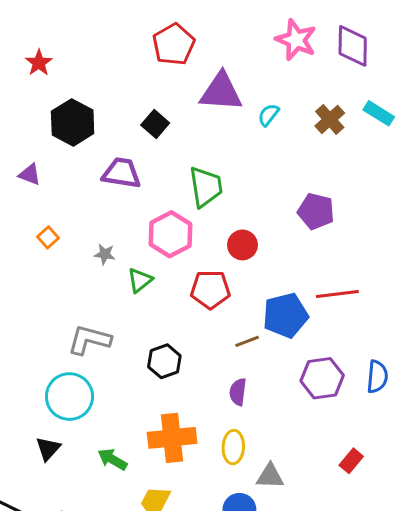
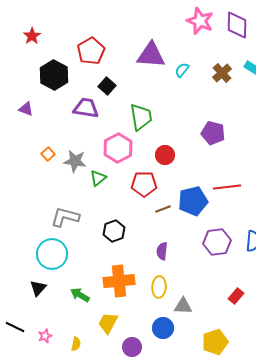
red pentagon: (174, 44) -> (91, 51), moved
black square: (155, 124) -> (107, 86), moved
orange square: (48, 237) -> (48, 154), moved
gray star: (105, 254) -> (75, 161), size x1.6
brown line: (247, 341) -> (163, 209), moved

